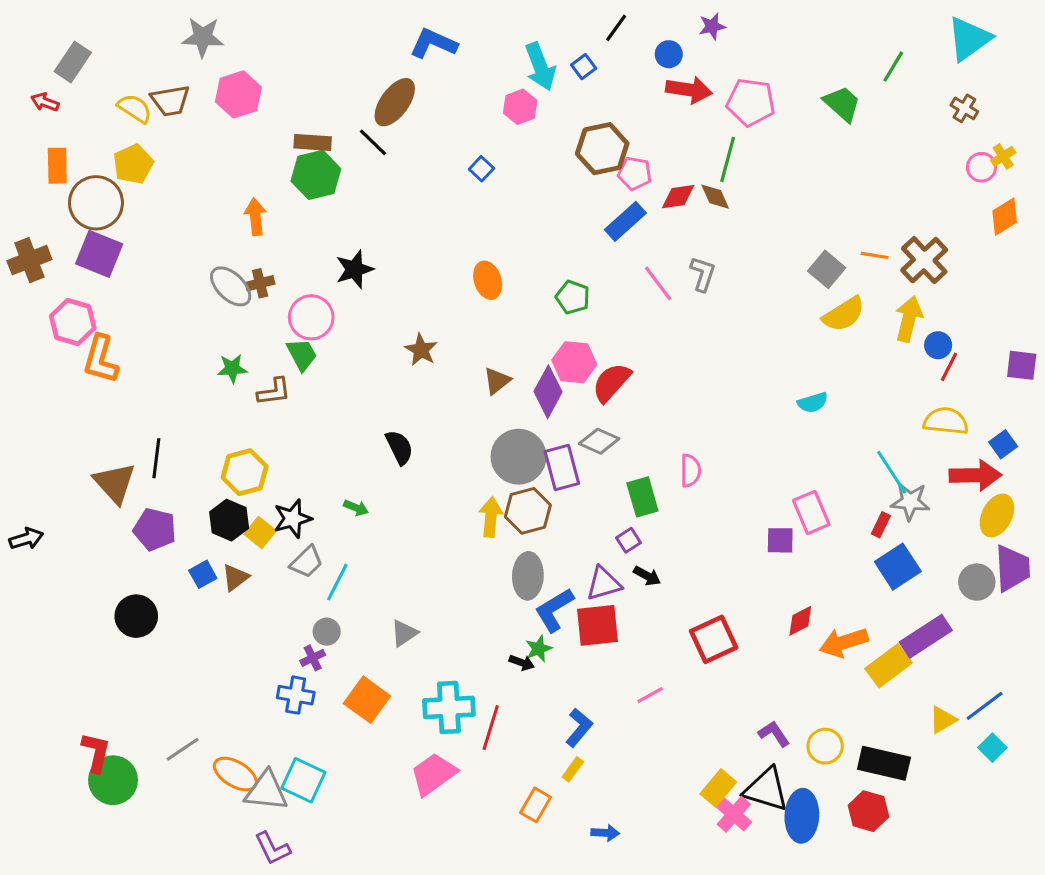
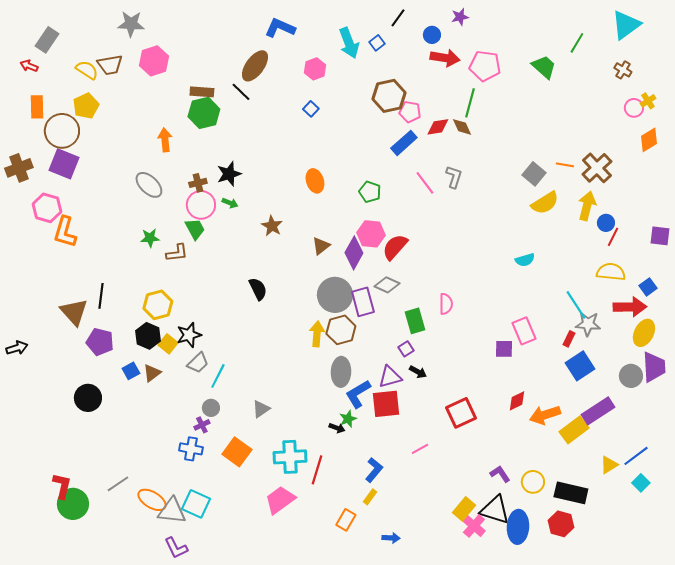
pink hexagon: (520, 107) -> (315, 69), moved
brown cross: (260, 283) -> (198, 183), moved
green arrow: (356, 508) -> (230, 203), moved

